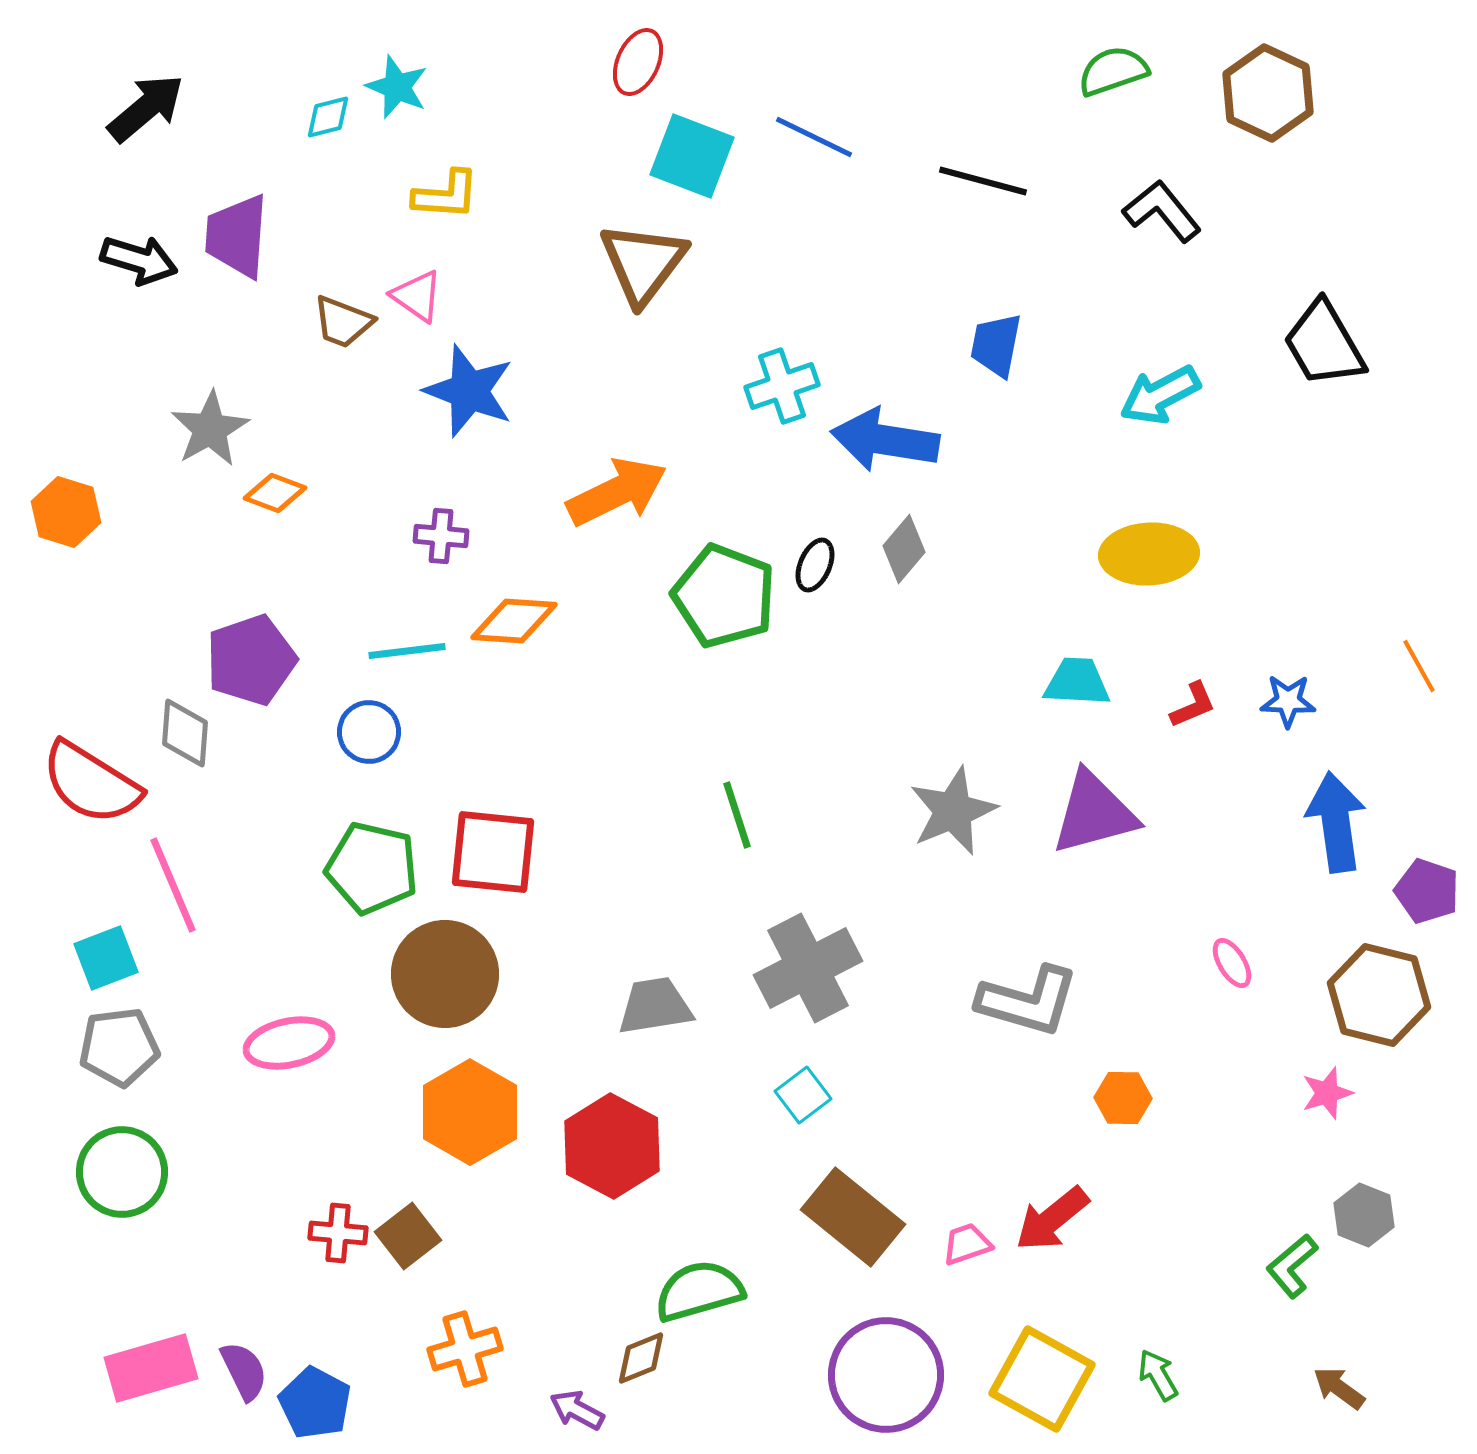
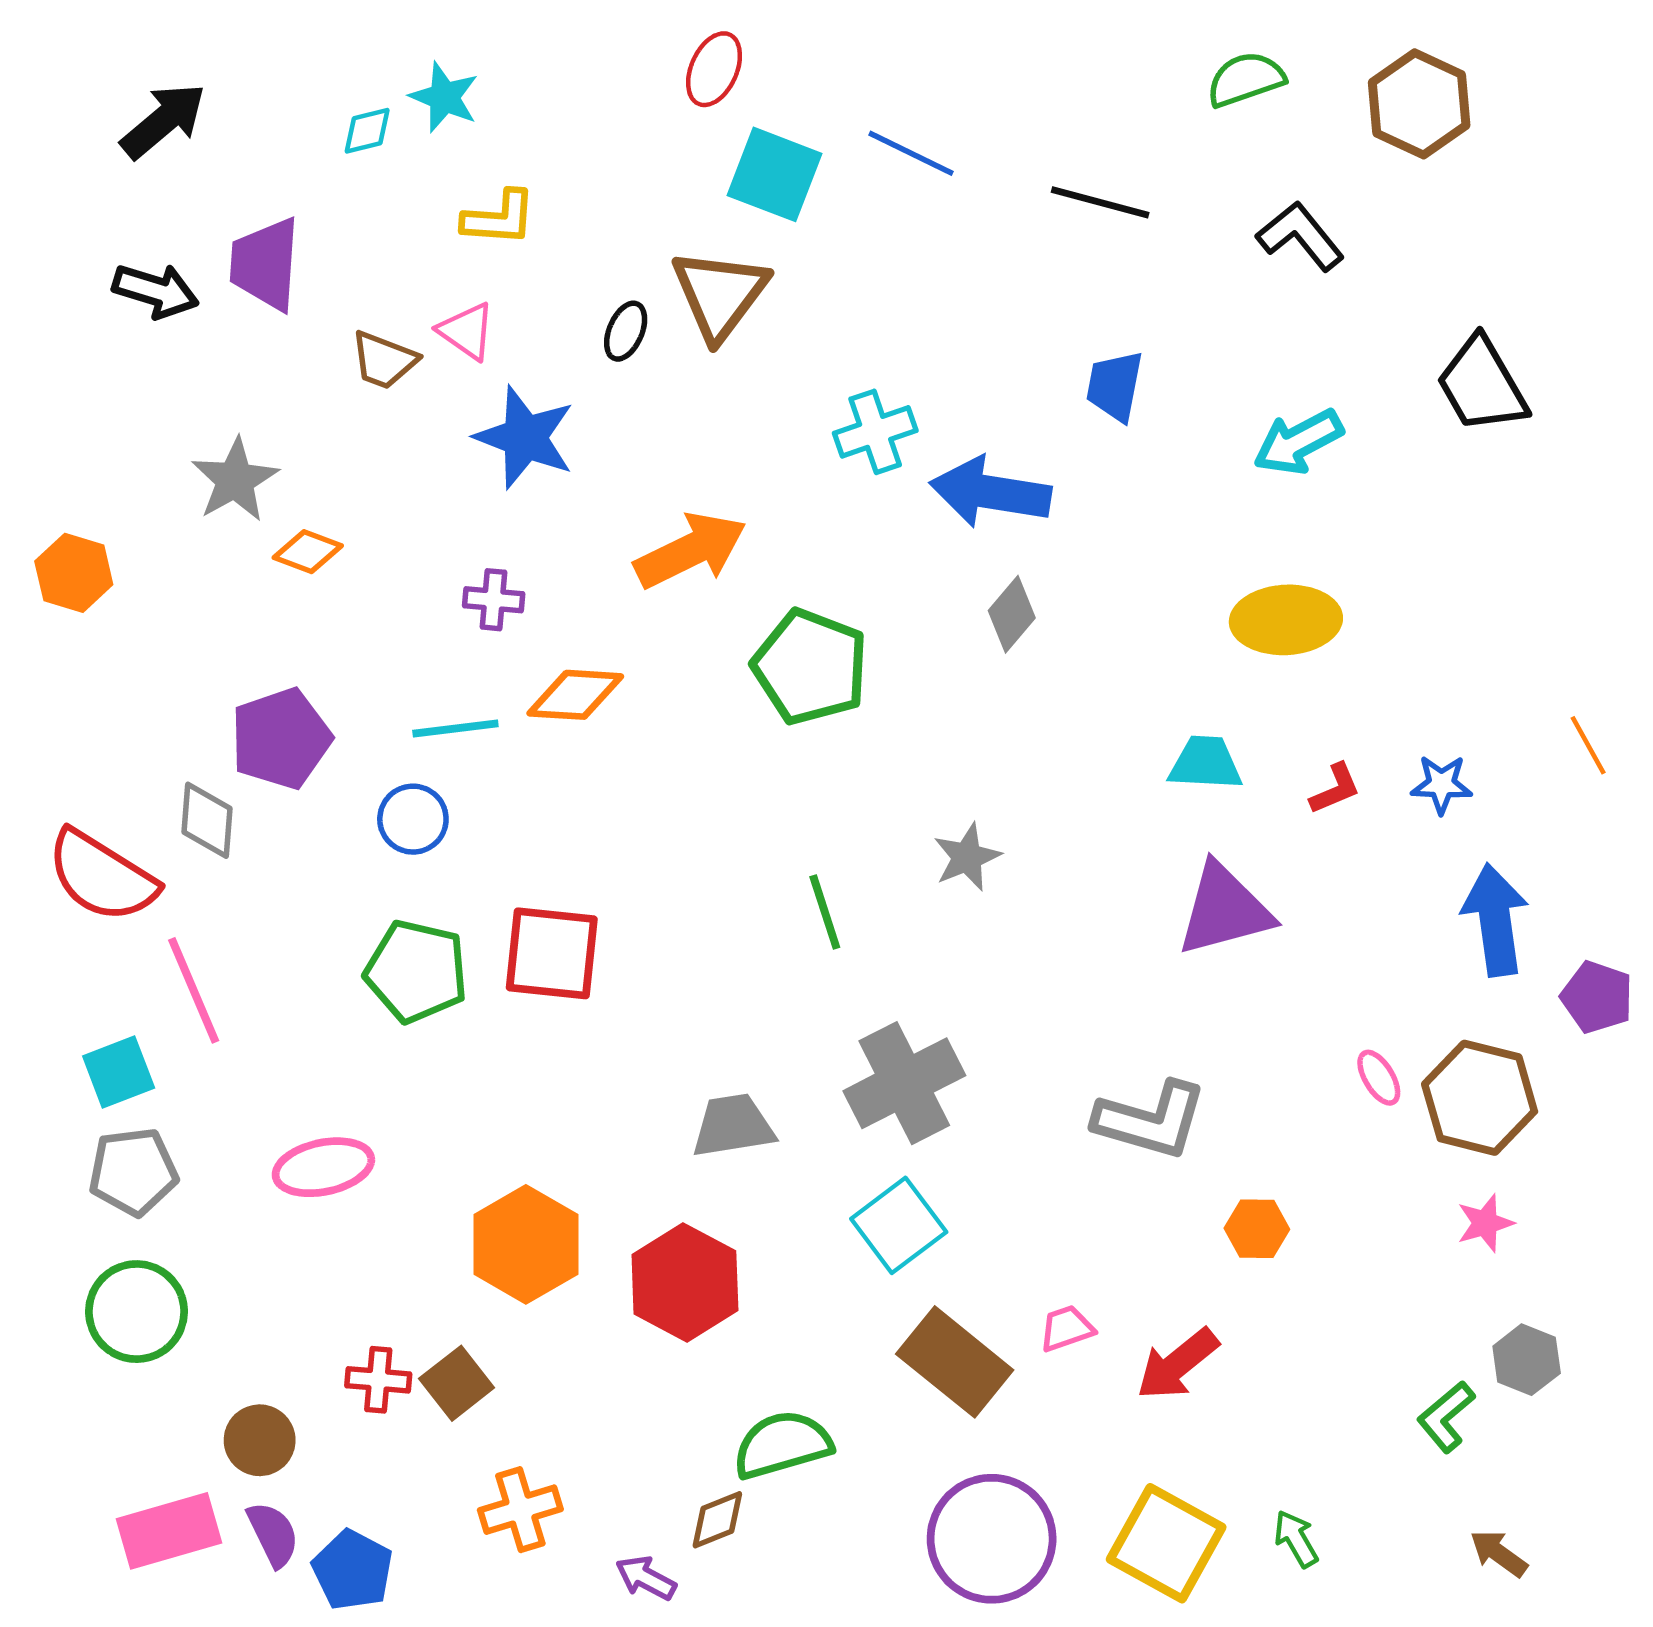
black ellipse: (815, 565) -> (626, 331), moved
gray star: (953, 811) -> (967, 857), moved, size x0.7
brown circle: (445, 974) -> (260, 1440), moved, size x0.6
brown hexagon: (1379, 995) -> (1480, 1098), moved
cyan square: (803, 1095) -> (899, 1225), size x1.5
pink trapezoid: (967, 1244) -> (1067, 1328), moved

